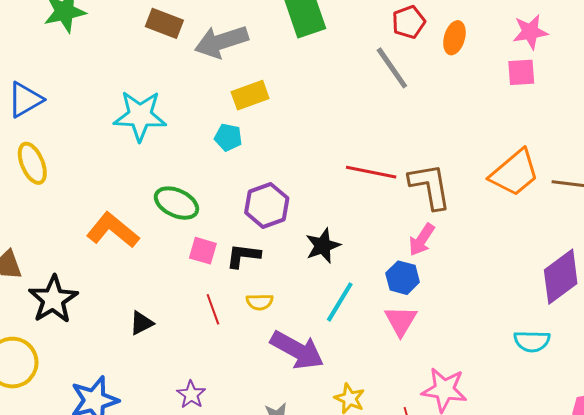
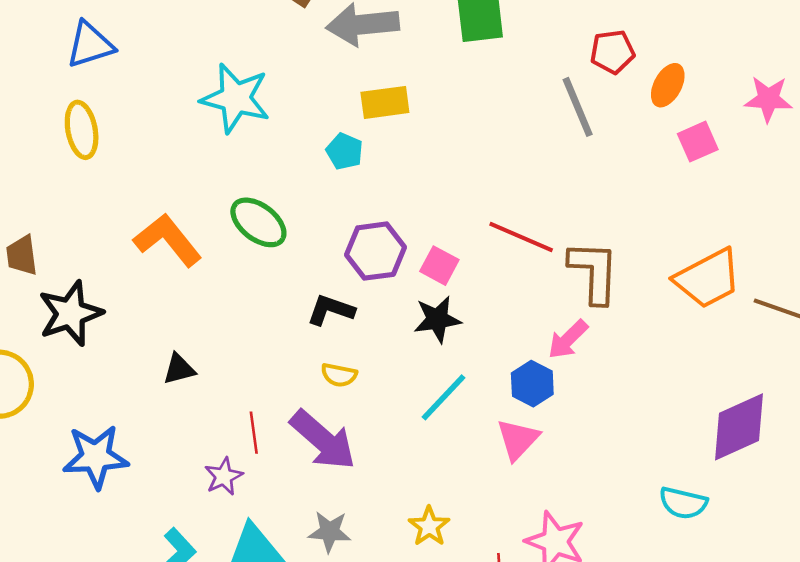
pink square: (521, 72) -> (698, 142), moved, turned -32
pink square: (203, 251) -> (439, 266), moved
red line: (213, 309) -> (254, 433), moved
purple arrow: (297, 350) -> (323, 440), moved

